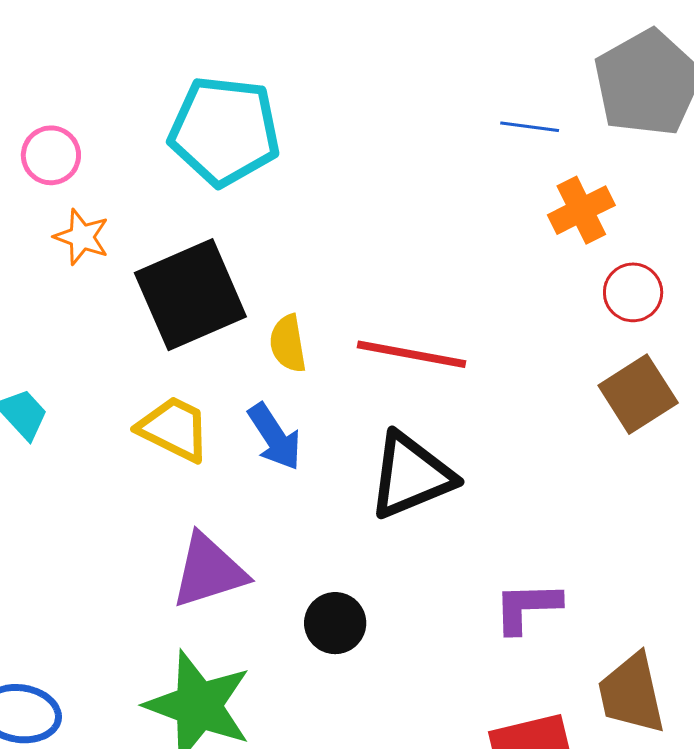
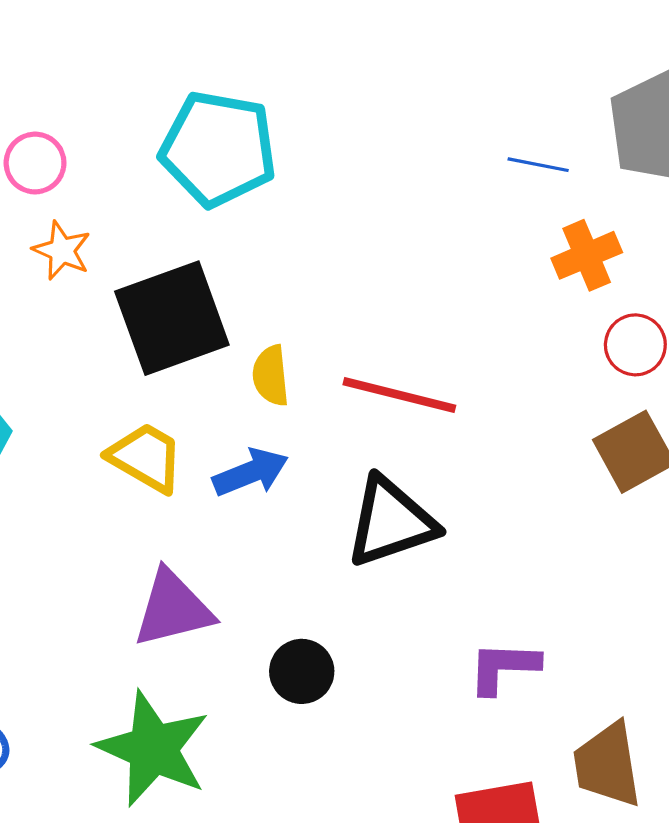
blue arrow: (275, 437) -> (251, 472), turned -82

